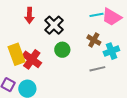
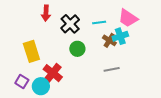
cyan line: (96, 15) -> (99, 23), moved
cyan cross: (111, 51) -> (120, 36), moved
red cross: (32, 59) -> (53, 73), moved

